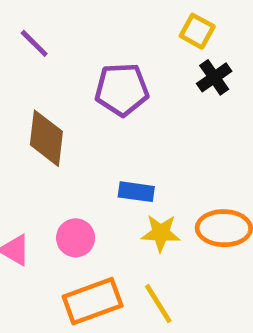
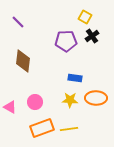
purple pentagon: (122, 90) -> (66, 41), moved
blue rectangle: (136, 192) -> (75, 78), moved
yellow line: (158, 304) -> (69, 129), turned -66

